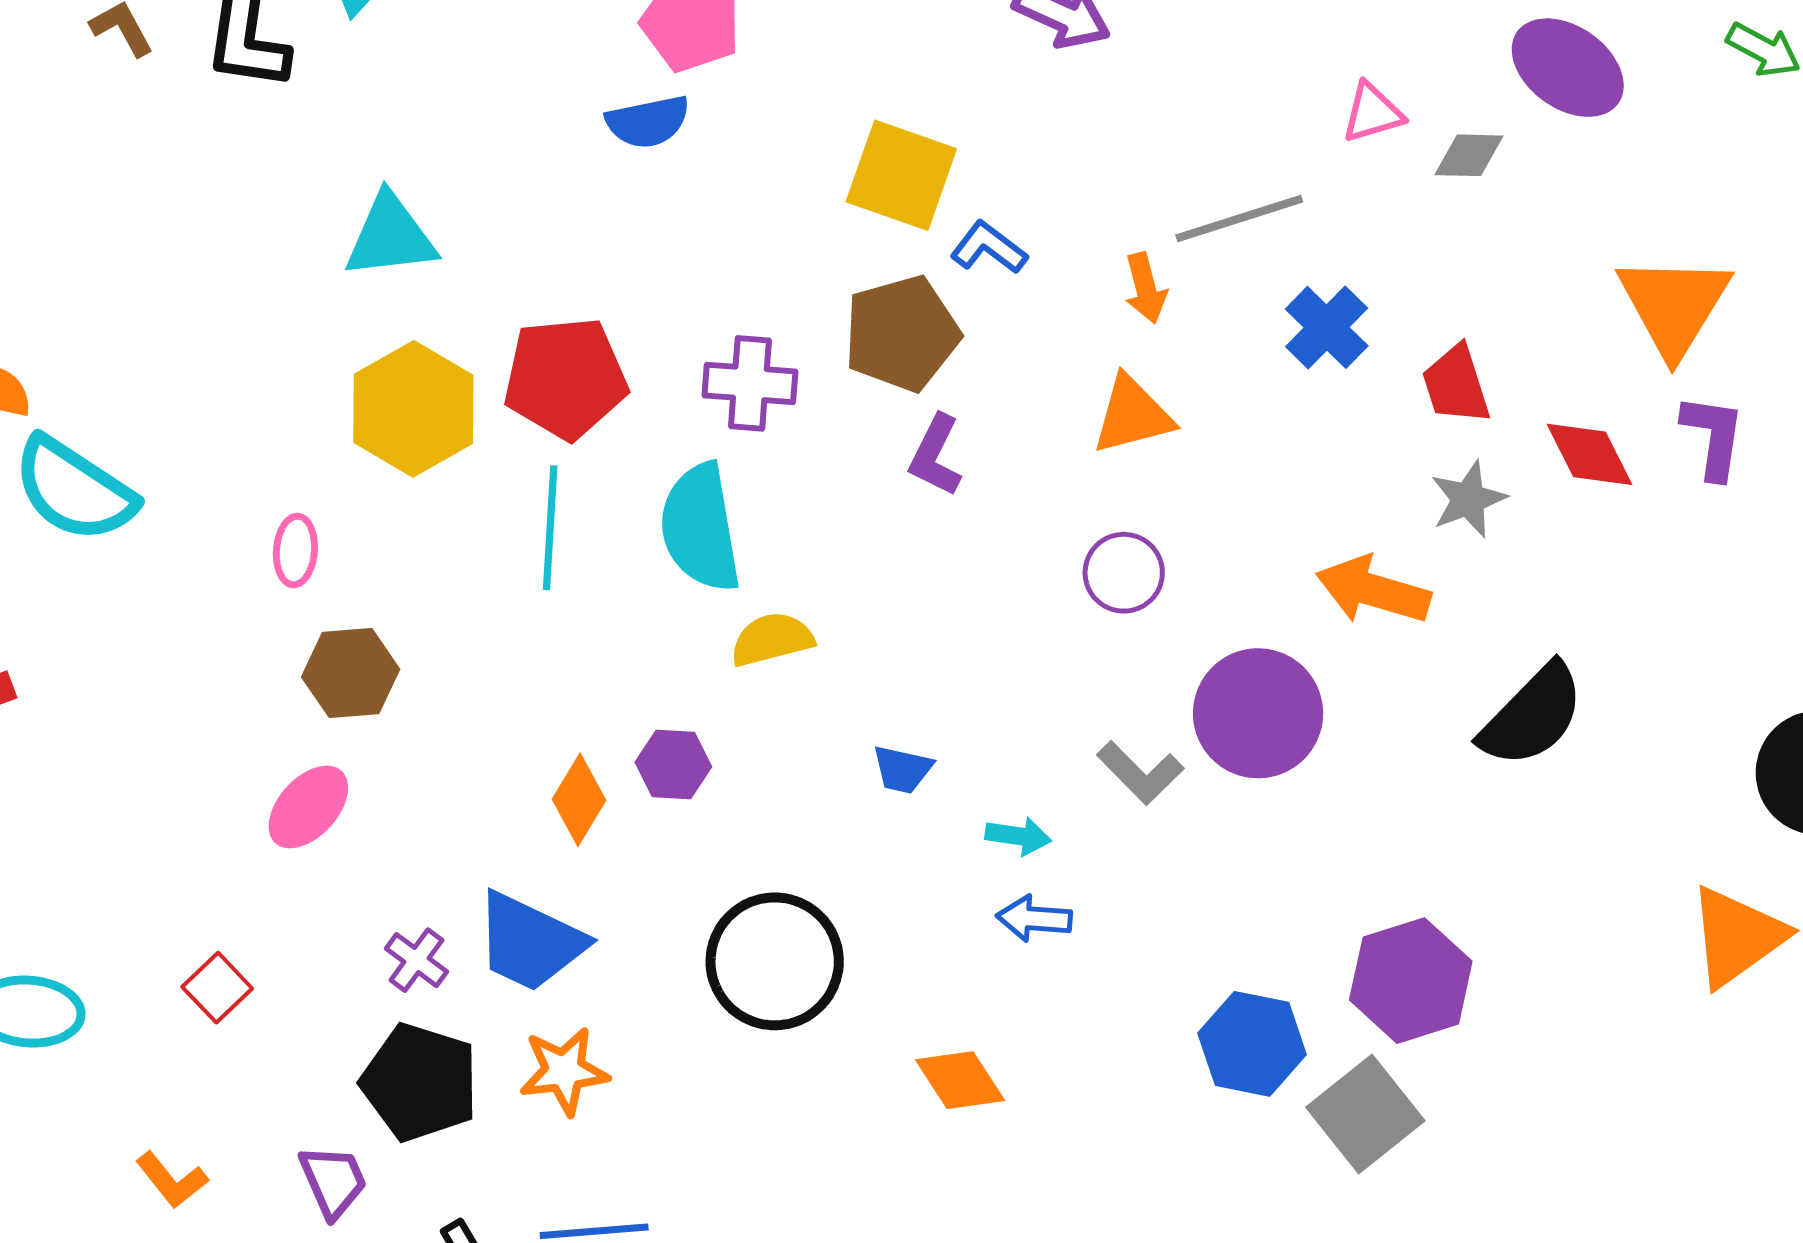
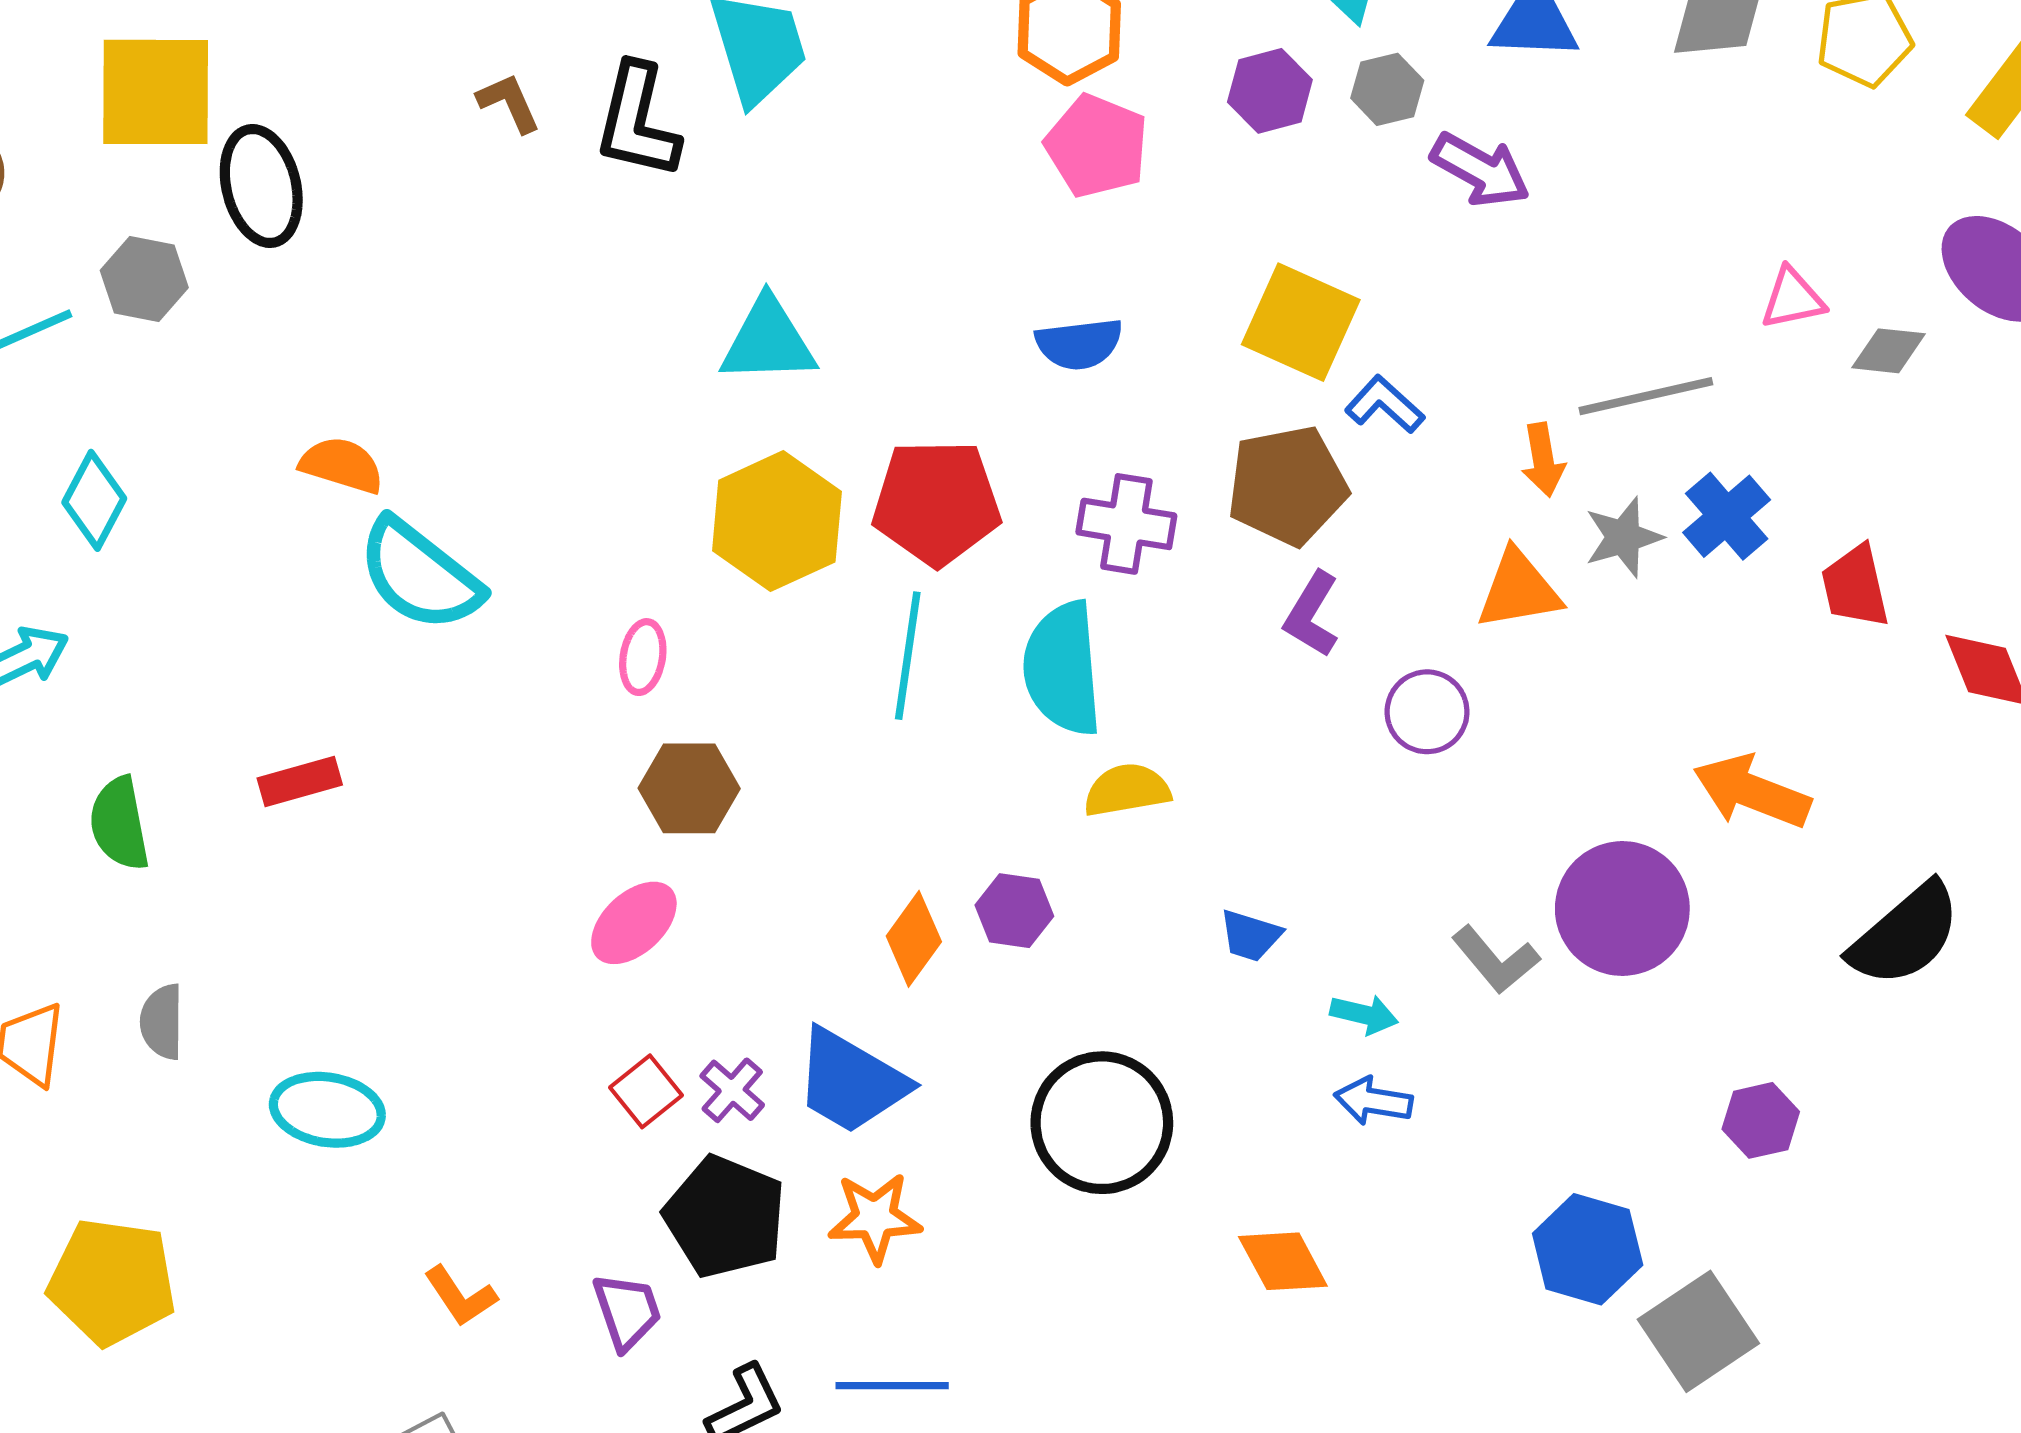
blue semicircle: (648, 122) -> (1079, 344), moved
gray star: (1468, 499) -> (1623, 537), moved
purple circle: (1124, 573) -> (1427, 712), moved
purple hexagon: (1411, 981) -> (1761, 1120), moved, size x0.6
red square: (217, 988) -> (646, 1091), moved

